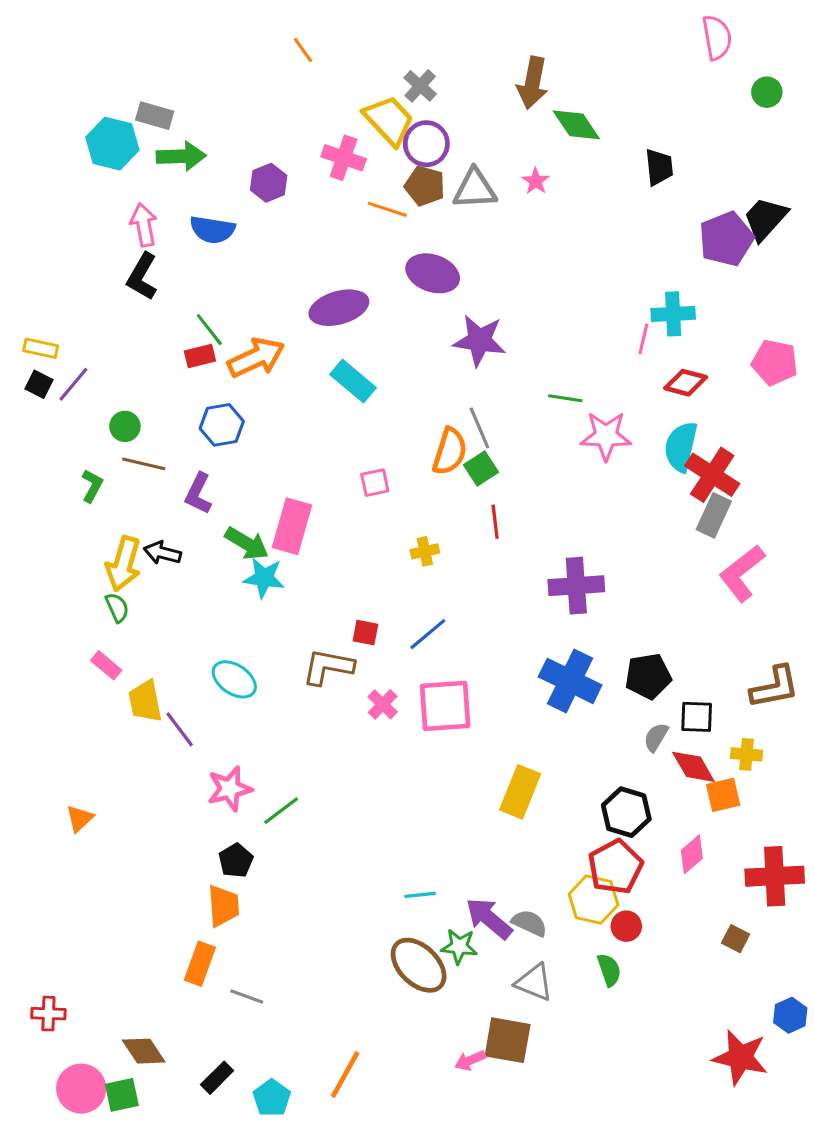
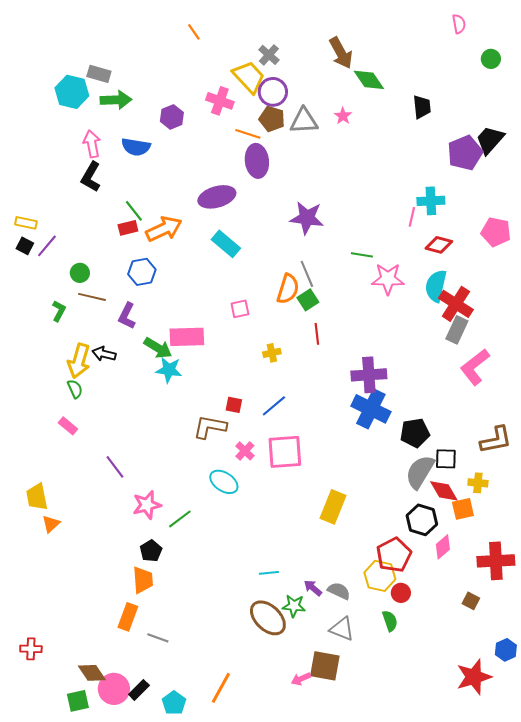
pink semicircle: (717, 37) -> (459, 24), size x0.7
brown arrow: (533, 83) -> (341, 53), turned -40
purple ellipse: (433, 273) -> (257, 161), moved, turned 64
pink rectangle: (292, 526) -> (187, 337), turned 72
cyan ellipse: (234, 679) -> (224, 482), moved
blue cross: (570, 681) -> (371, 409), moved
yellow trapezoid: (145, 701) -> (37, 497), moved
gray semicircle: (656, 737) -> (420, 472), size x1.8
black hexagon: (626, 812) -> (422, 520), moved
purple arrow: (489, 918) -> (313, 588), size x0.6
red star: (740, 1057) -> (474, 677), turned -30
pink circle: (81, 1089) -> (114, 689), moved

